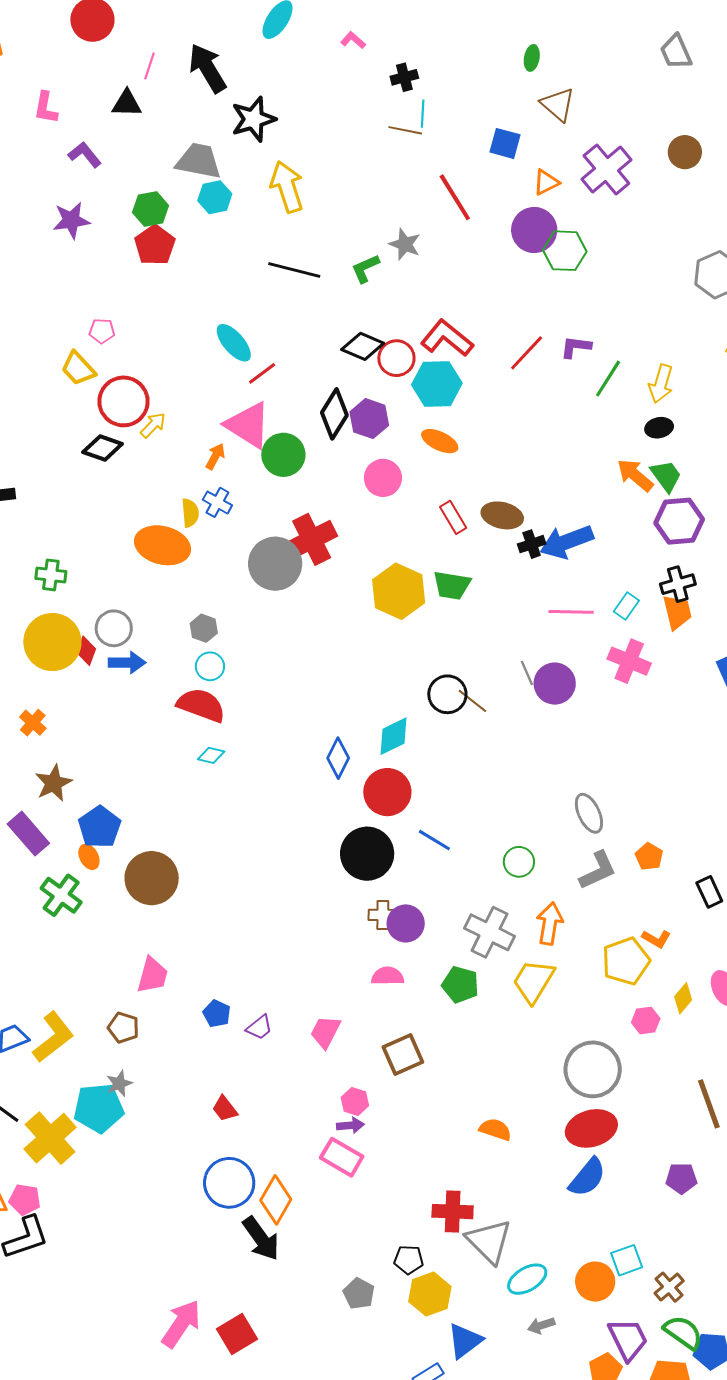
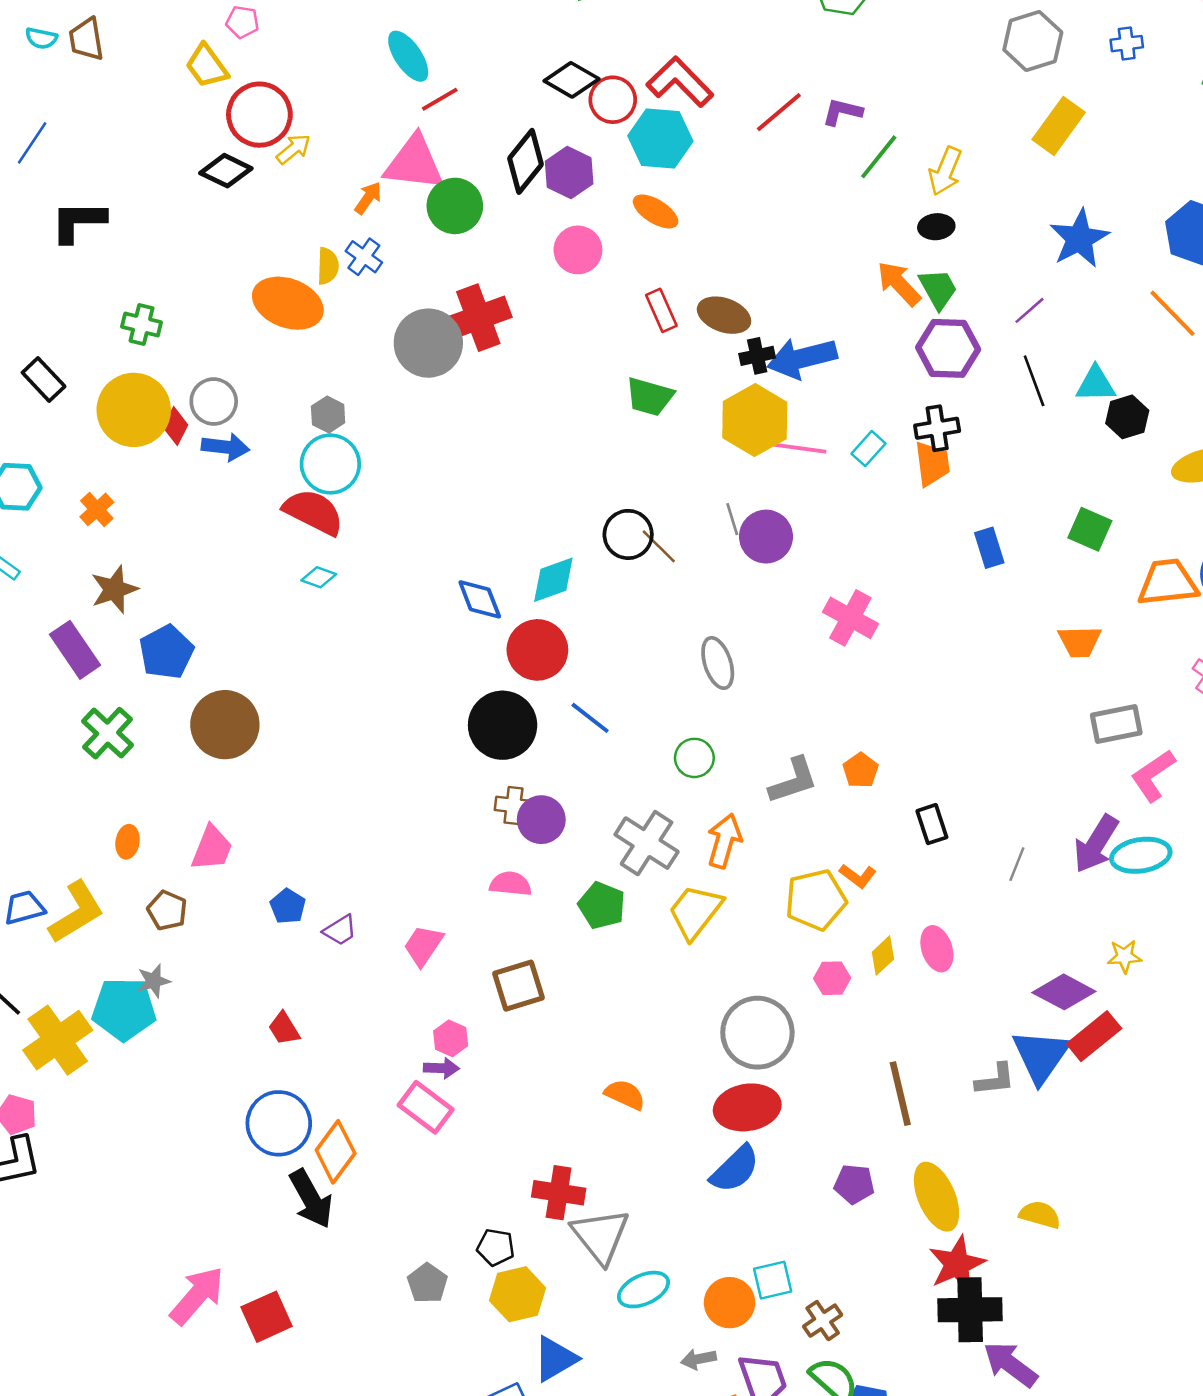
pink triangle: (248, 425) -> (414, 163), turned -32
yellow hexagon: (399, 591) -> (755, 420), moved
pink cross: (629, 661) -> (850, 618), moved
cyan circle: (210, 666) -> (330, 464), size x1.6
blue diamond: (338, 758) -> (480, 599), turned -54
gray ellipse: (589, 813) -> (718, 663), moved
orange ellipse: (89, 857) -> (128, 842), moved, turned 30
gray arrow: (541, 1325) -> (699, 1359), moved

